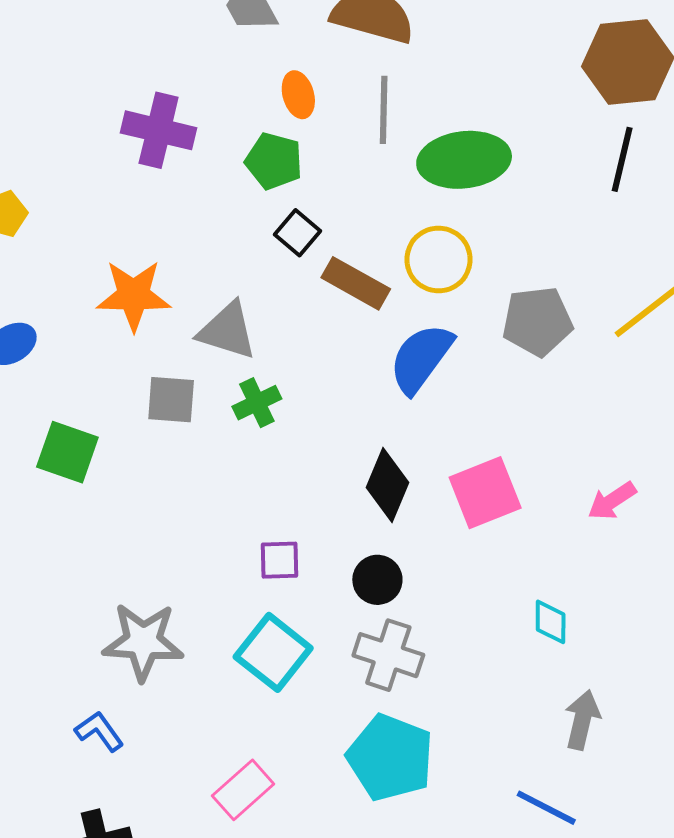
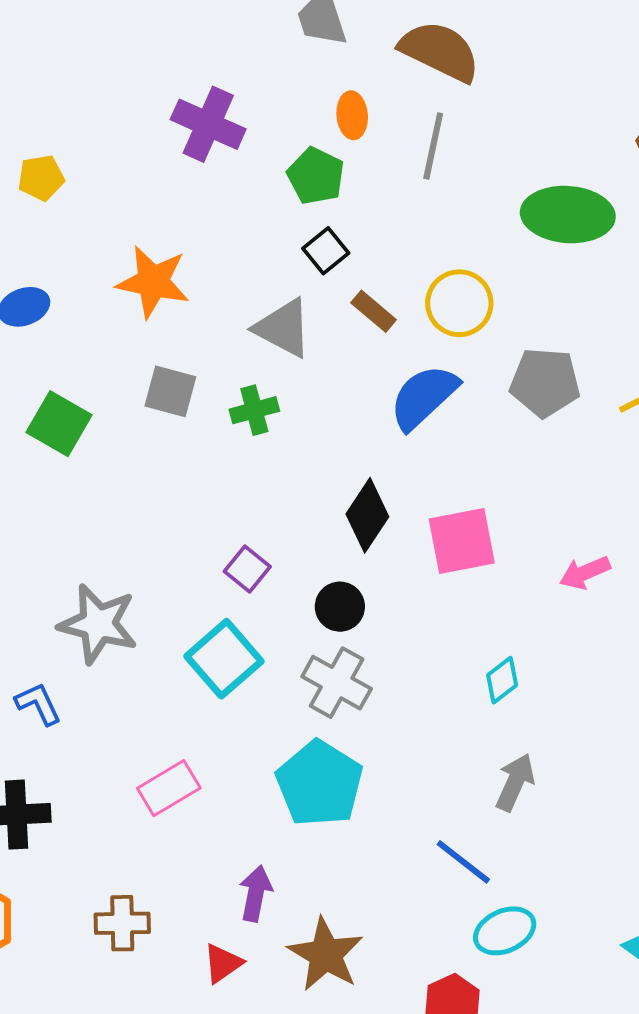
green ellipse: (464, 160) -> (568, 215), moved
brown rectangle: (356, 283) -> (374, 311), size x0.7
gray triangle: (227, 331) -> (283, 328), moved
purple square: (279, 560) -> (247, 569), turned 30
cyan diamond: (551, 622) -> (502, 680), turned 42

